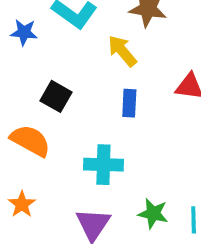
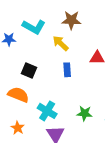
cyan cross: (103, 165) -> (47, 111), moved, turned 36
green star: (153, 214) -> (85, 113), moved

